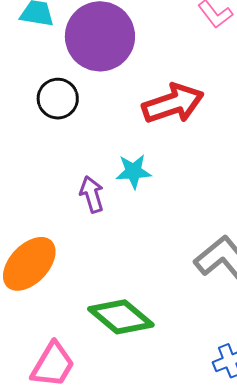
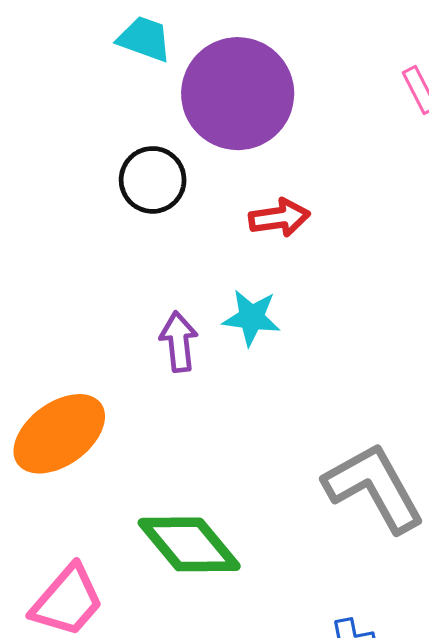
red arrow: (173, 104) -> (279, 218), moved, size x0.6

